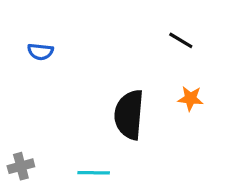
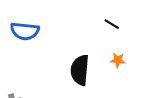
blue semicircle: (40, 52) -> (25, 31), size x1.8

